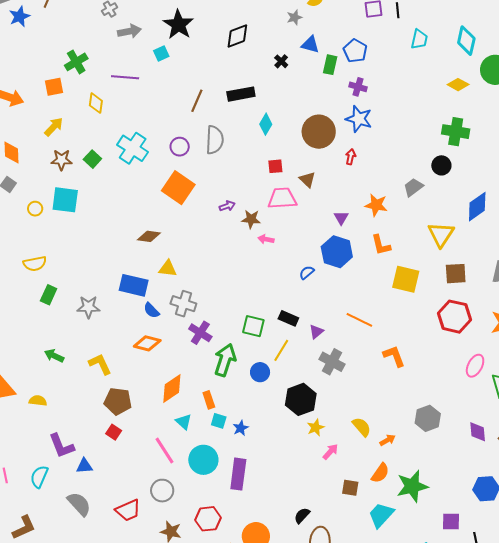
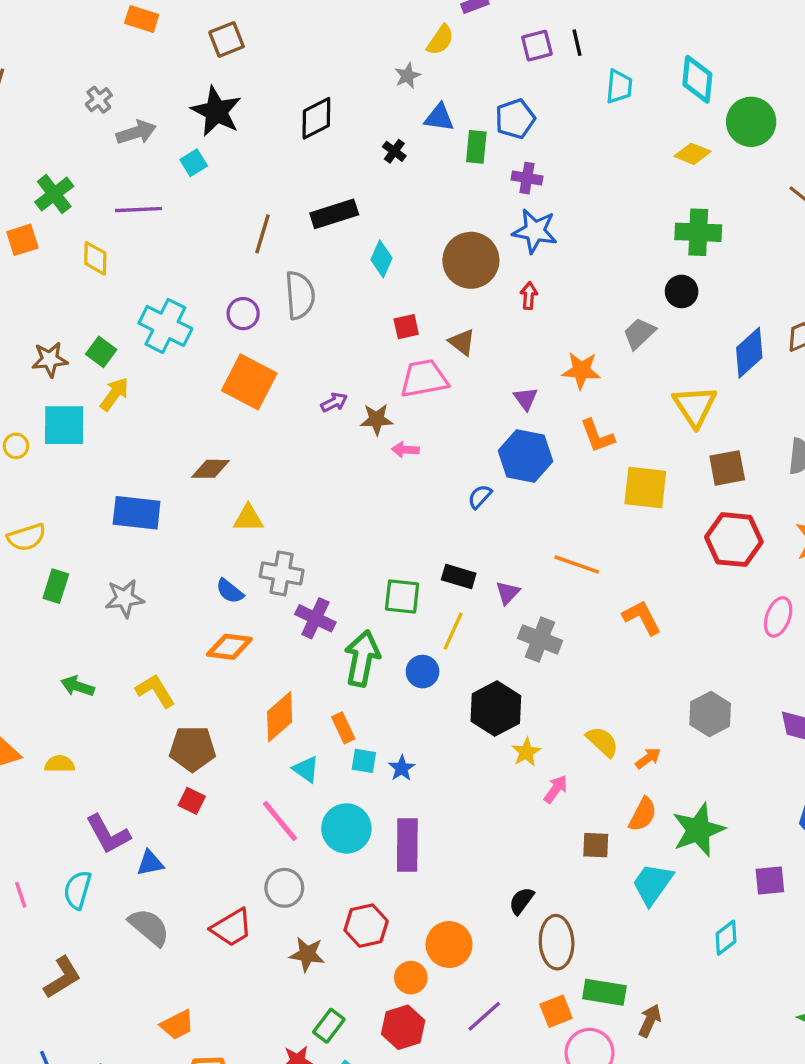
blue pentagon: (355, 51) -> (515, 119), turned 30
yellow arrow: (54, 127) -> (114, 394), moved
blue rectangle: (134, 285) -> (137, 513), moved

